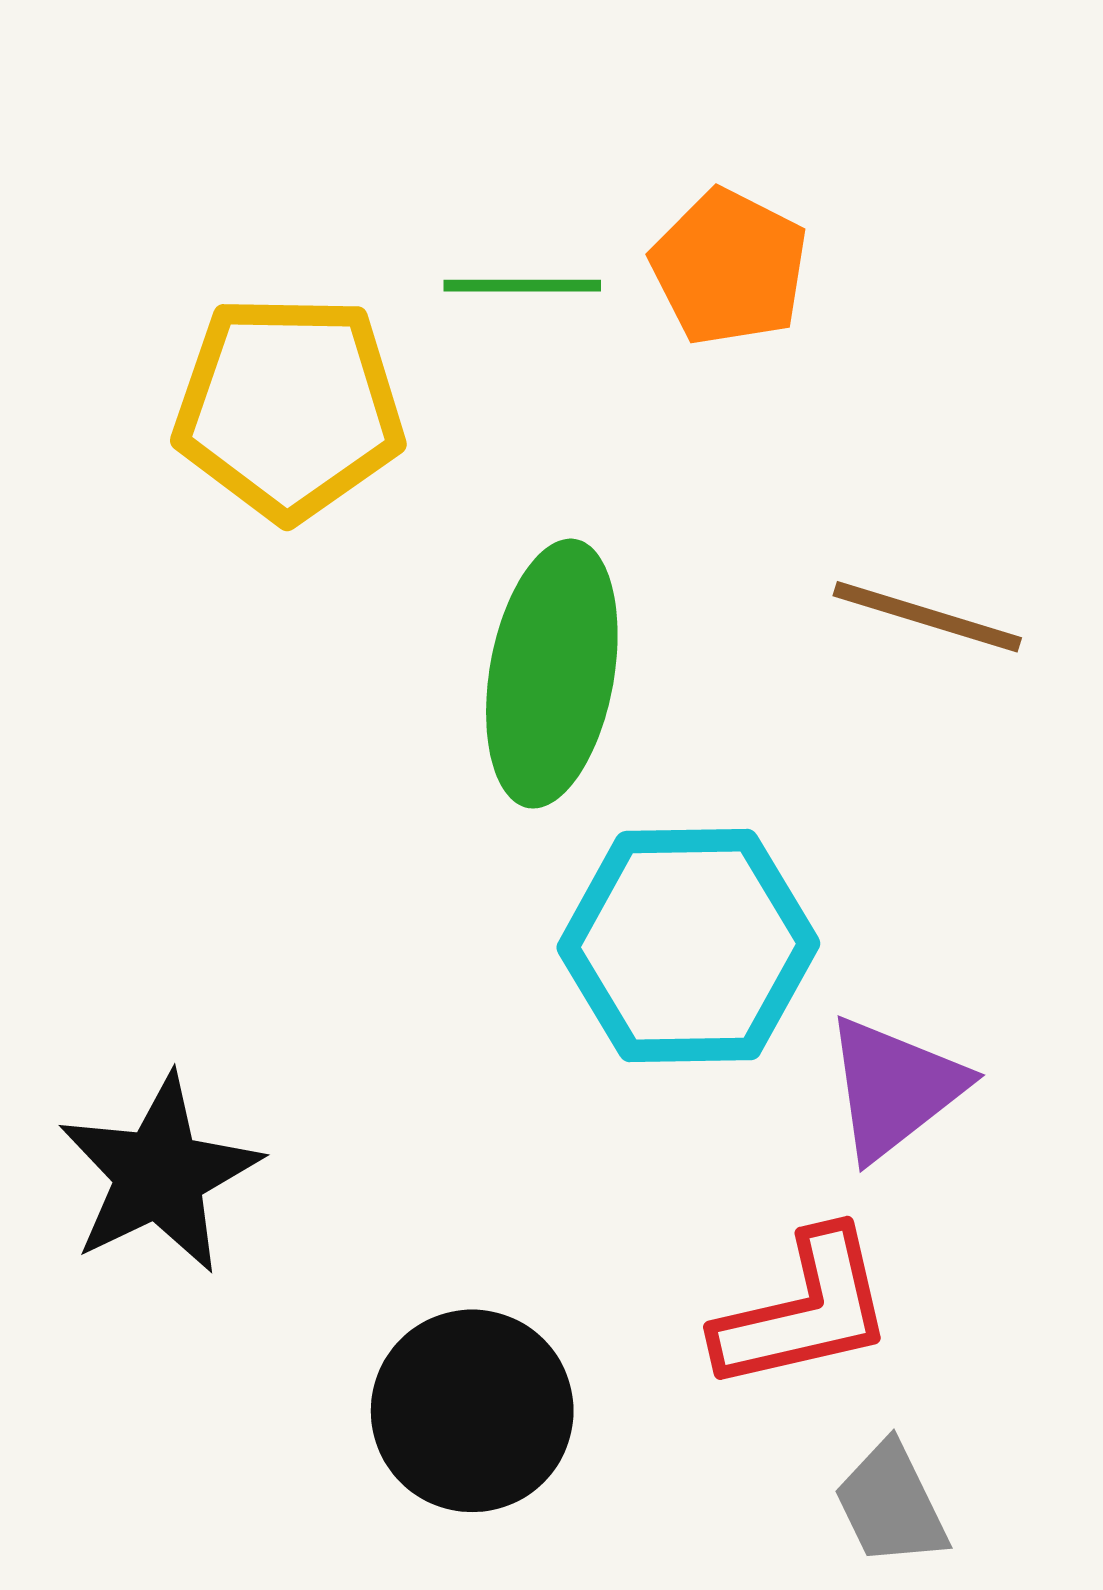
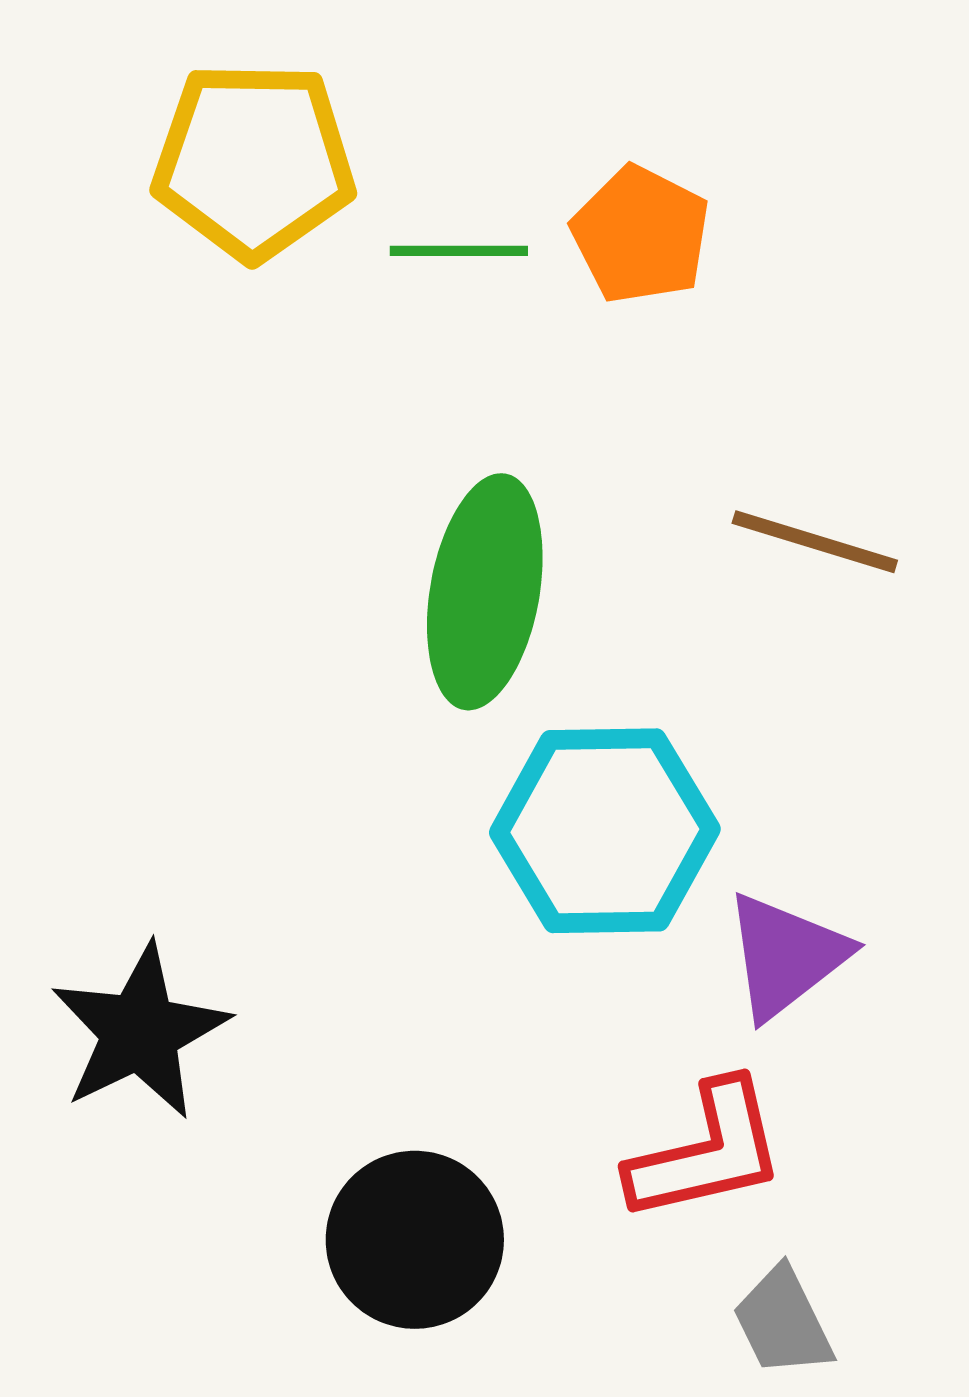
yellow pentagon: (289, 407) -> (254, 161), moved

